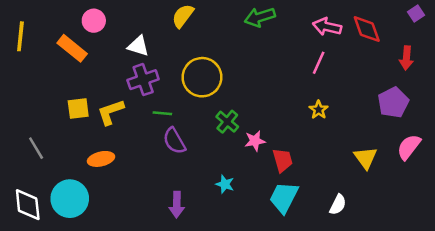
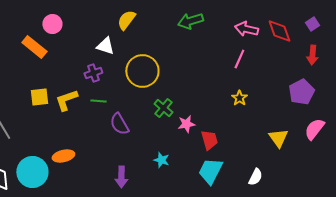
purple square: (416, 13) -> (312, 24), moved
white triangle: (138, 46) -> (105, 46), moved
purple cross: (143, 80) -> (93, 73), size x0.7
green line: (162, 113) -> (98, 101), moved
orange ellipse: (101, 159) -> (63, 156), moved

